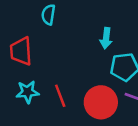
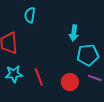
red circle: (101, 102) -> (70, 82), size x0.7

